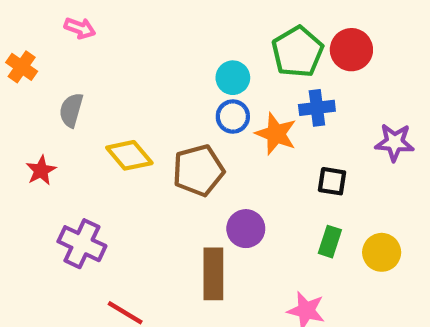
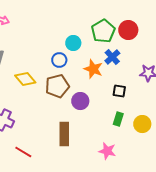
blue cross: (317, 108) -> (112, 57), turned -35
blue circle: (233, 116) -> (59, 60), moved
purple circle: (246, 229) -> (80, 101), moved

